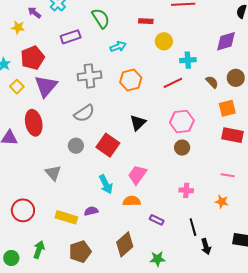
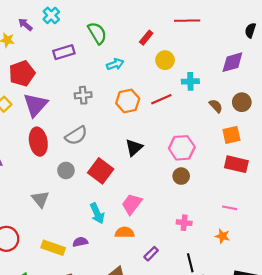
red rectangle: (146, 21) -> (146, 38), turned -56
gray cross: (89, 76) -> (83, 95), size x0.7
red line: (173, 83) -> (161, 99), moved
red ellipse: (34, 123) -> (38, 142), moved
purple rectangle: (157, 220) -> (151, 254), turned -72

